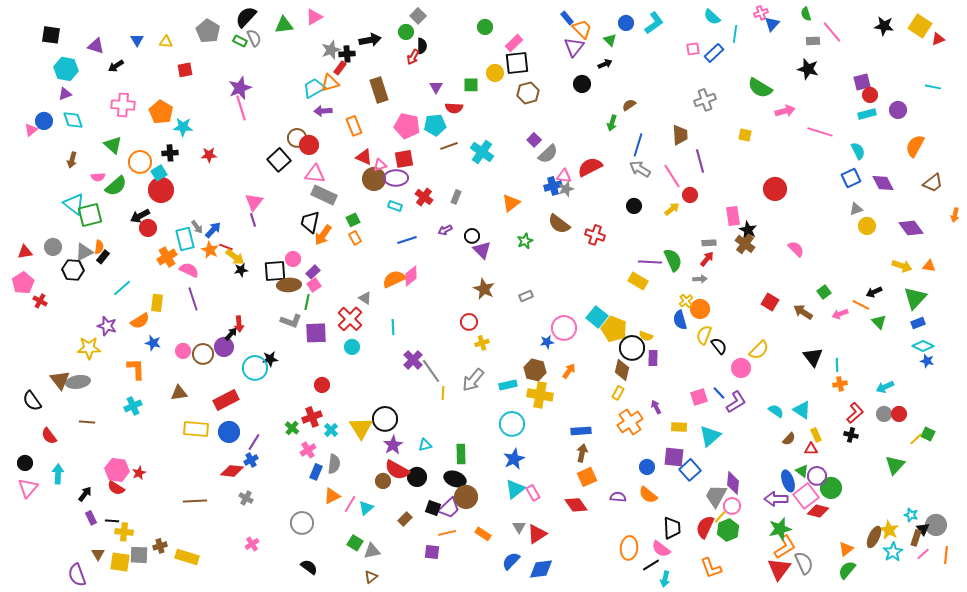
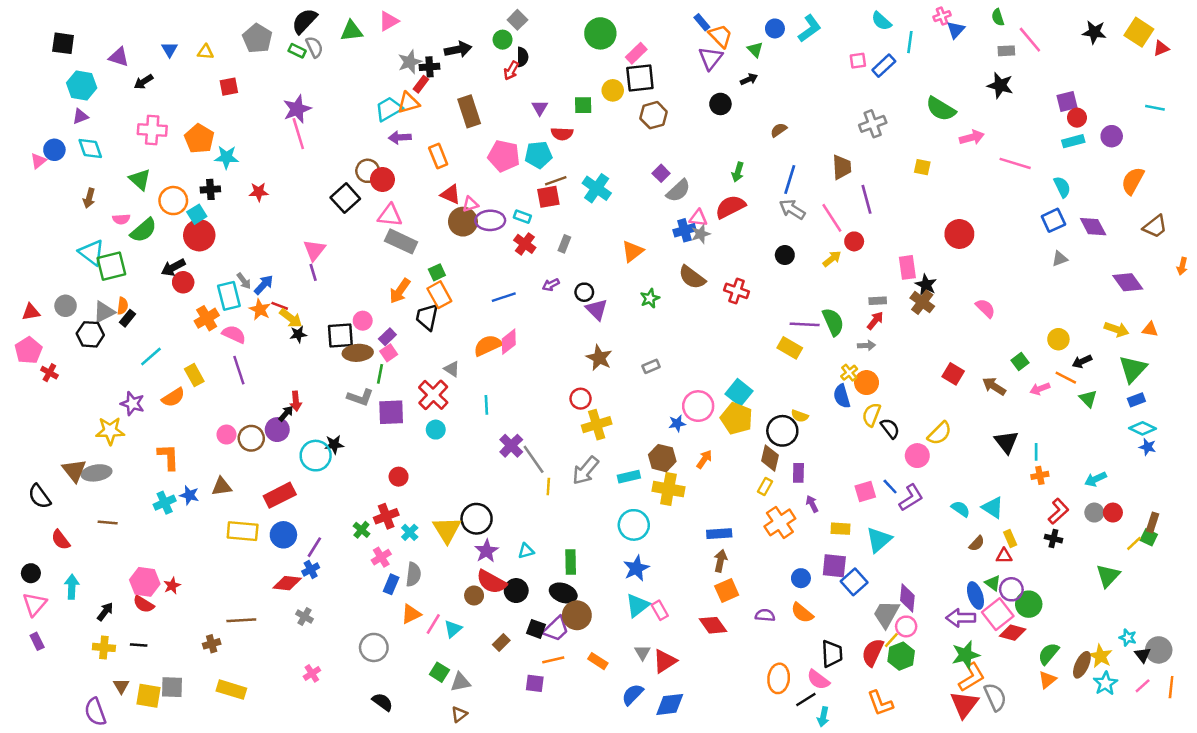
green circle: (485, 27) -> (600, 33), size x1.6
green arrow: (612, 123) -> (738, 172), moved
red square: (404, 159) -> (548, 197), moved
cyan rectangle: (395, 206) -> (522, 217), moved
black trapezoid: (310, 222) -> (427, 317), moved
yellow circle: (867, 226) -> (1058, 339), moved
orange rectangle: (355, 238) -> (439, 295), size x1.5
yellow rectangle: (157, 303) -> (194, 375), turned -36
yellow pentagon: (614, 329) -> (737, 418), moved
blue star: (153, 343) -> (189, 495), moved
yellow cross: (482, 343) -> (597, 425), size x1.6
purple rectangle: (653, 358) -> (798, 473), moved
purple rectangle: (91, 518) -> (37, 641), moved
yellow cross: (124, 532) -> (104, 647), moved
brown rectangle: (916, 538) -> (1153, 522), moved
brown cross: (160, 546) -> (212, 644), moved
green semicircle: (847, 570) -> (1049, 654), moved

